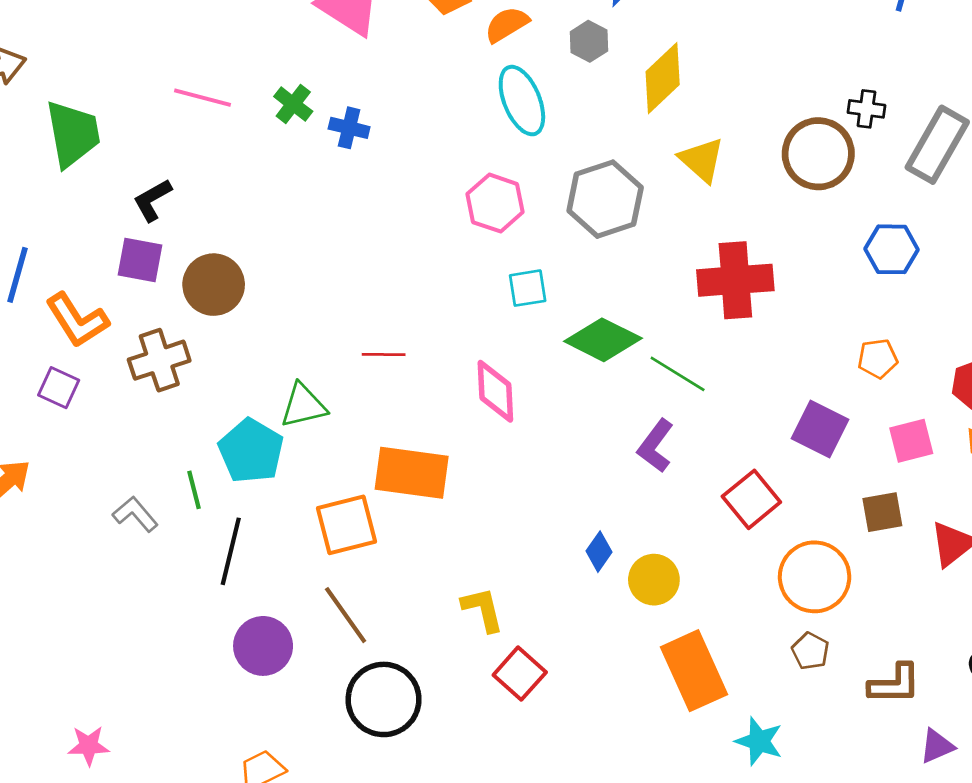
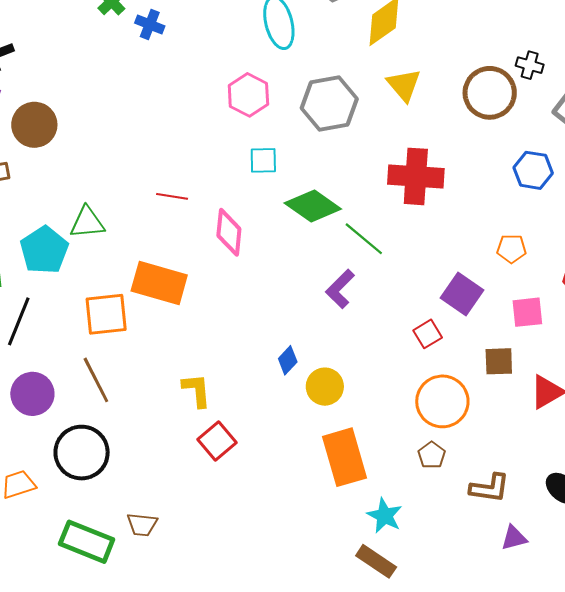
red line: (384, 354) -> (172, 196), moved
red square: (751, 499) -> (428, 334), moved, size x0.7
black circle: (384, 699) -> (82, 453), moved

